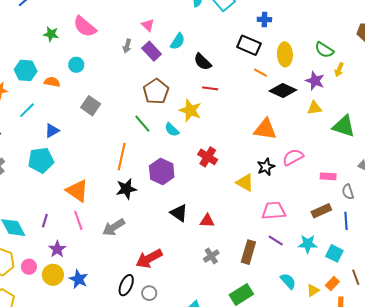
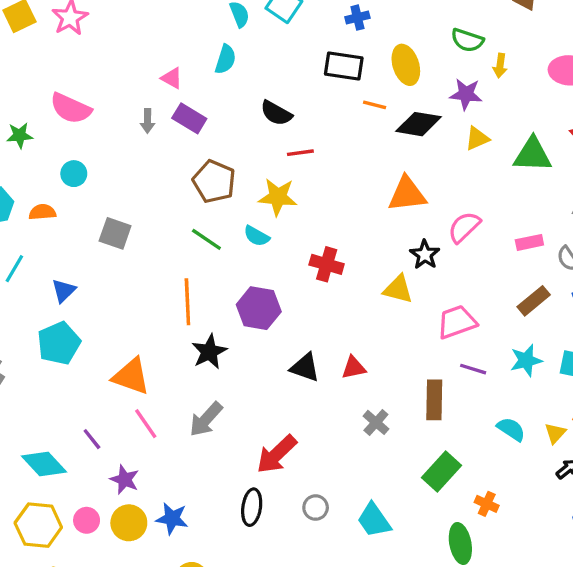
cyan semicircle: (178, 41) -> (225, 59), moved
purple line: (45, 221) -> (92, 439), turned -40
gray circle: (149, 293) -> (316, 508), moved

